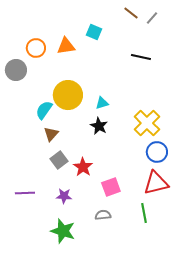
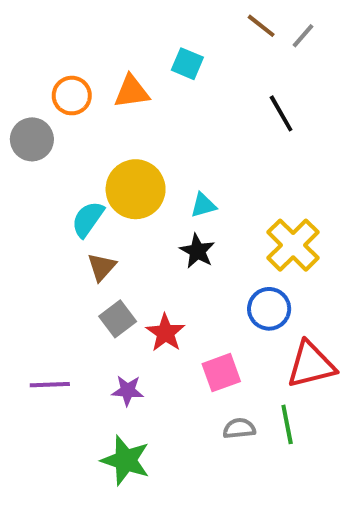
black line: (141, 57) -> (281, 113), turned 48
blue circle: (157, 152) -> (269, 309), moved
gray semicircle: (103, 215) -> (239, 428), moved

